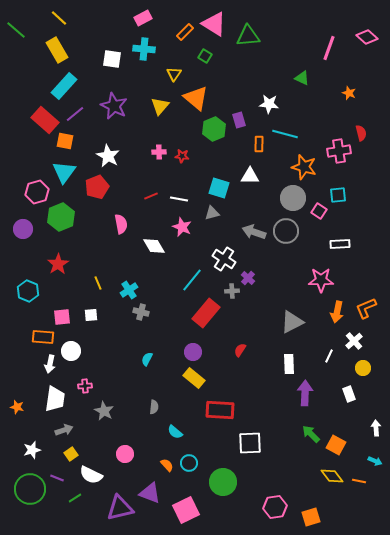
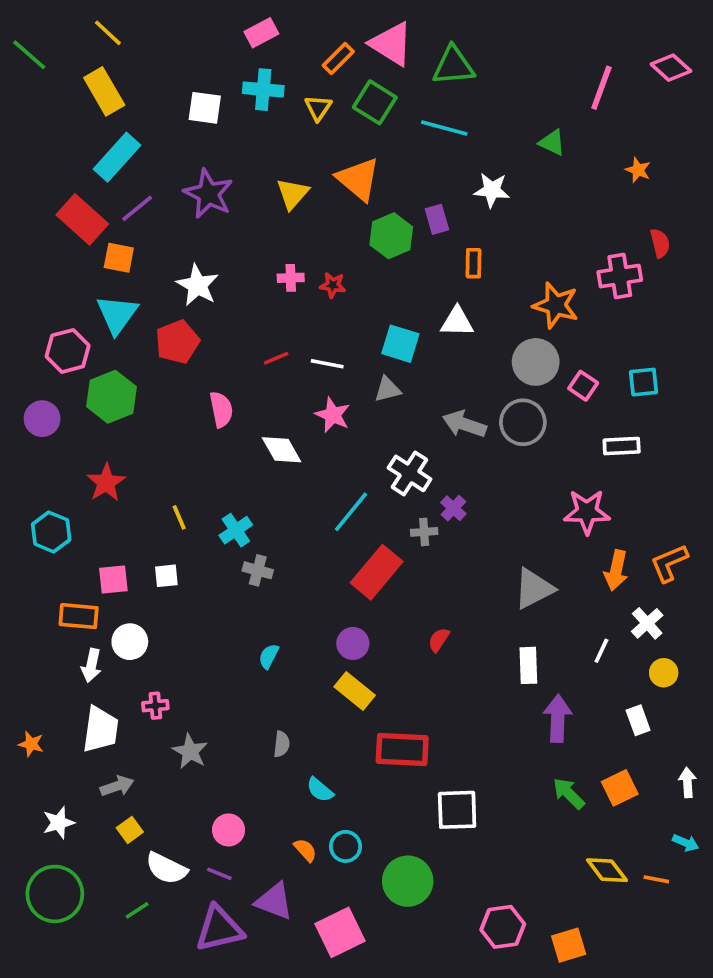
green square: (205, 56) -> (375, 102), size x1.6
yellow triangle: (174, 74) -> (318, 108), moved
cyan line: (285, 134) -> (444, 128), moved
cyan square: (338, 195) -> (644, 382), moved
orange square: (336, 445) -> (620, 788), moved, turned 36
purple line: (57, 478) -> (219, 874), moved

